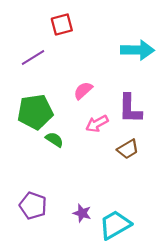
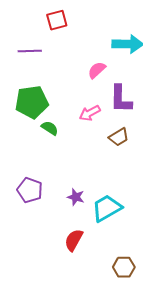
purple line: (33, 58) -> (30, 51), turned 30
pink semicircle: (83, 91) -> (97, 70), moved

